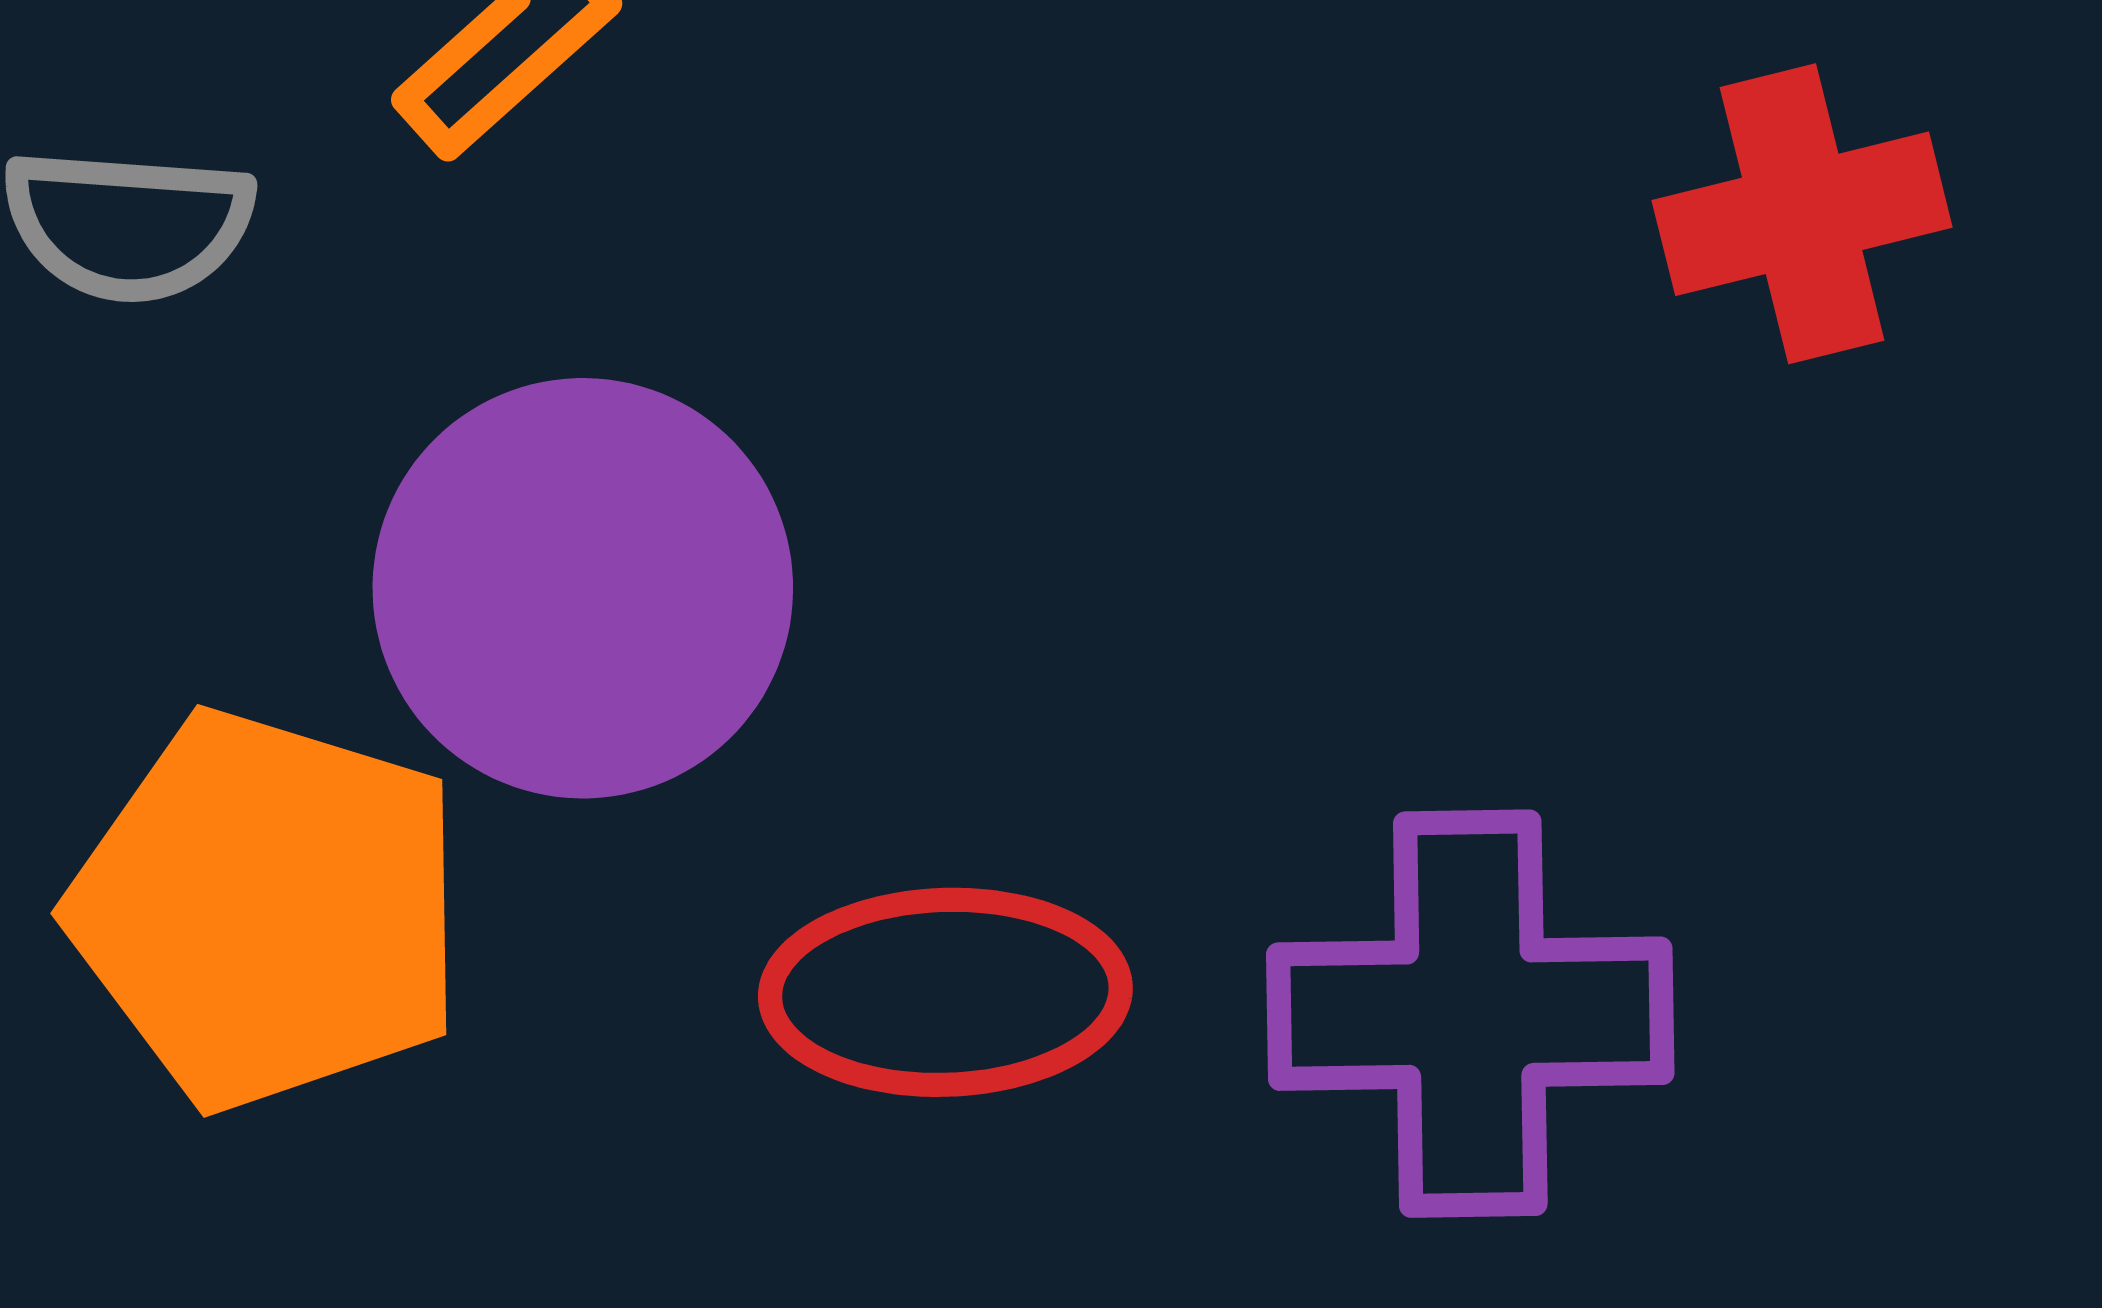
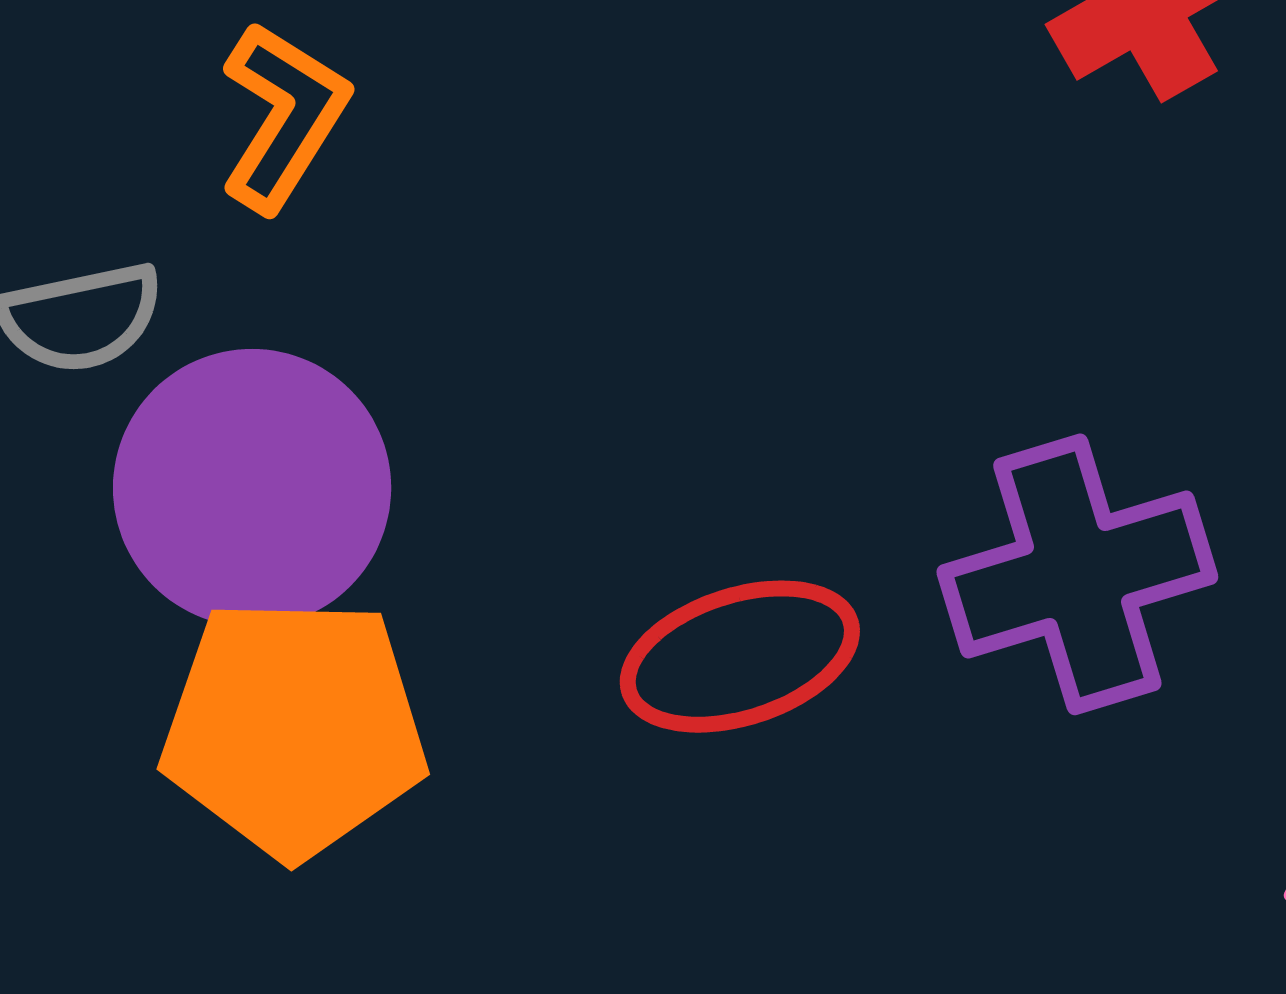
purple circle: (583, 588) -> (252, 488), moved

